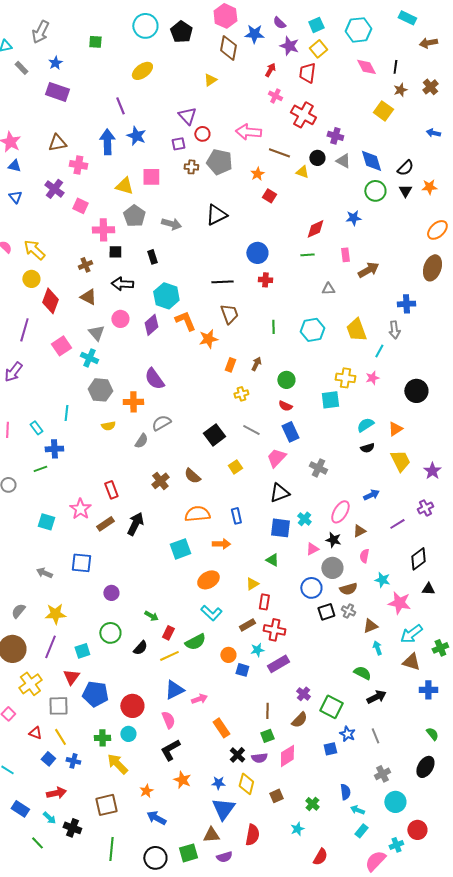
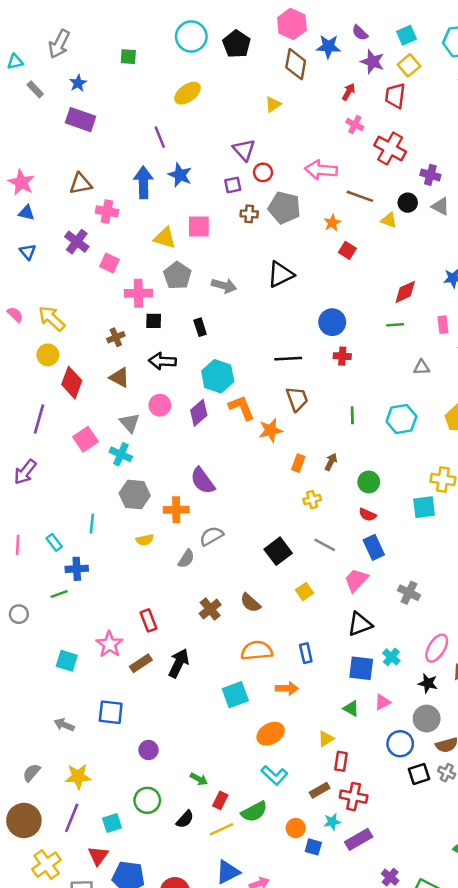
pink triangle: (312, 549) -> (383, 702), moved

